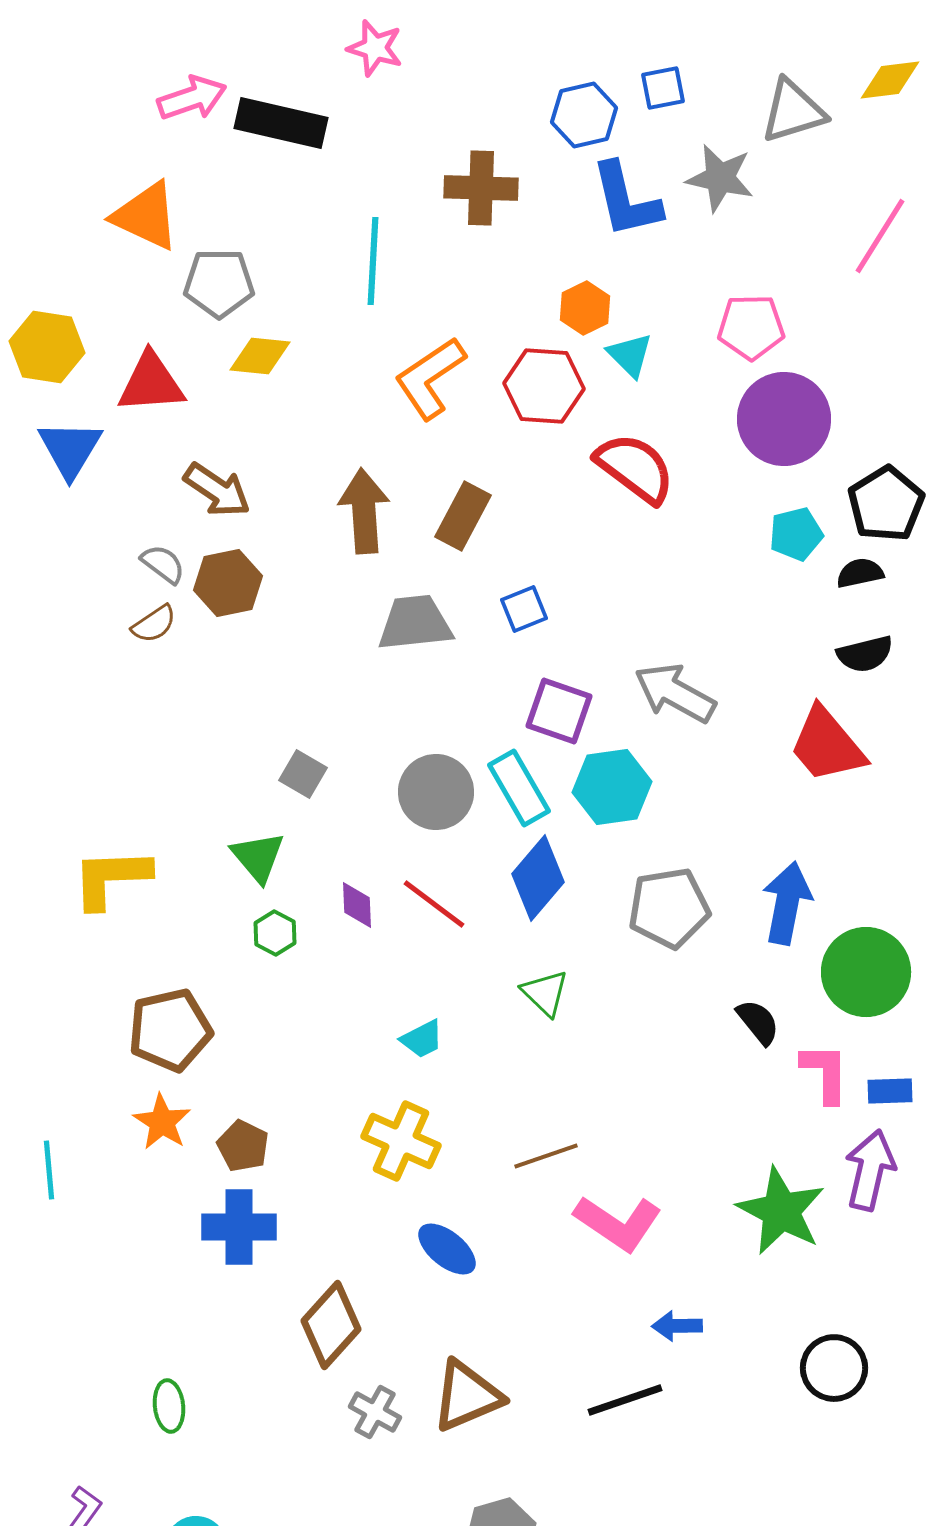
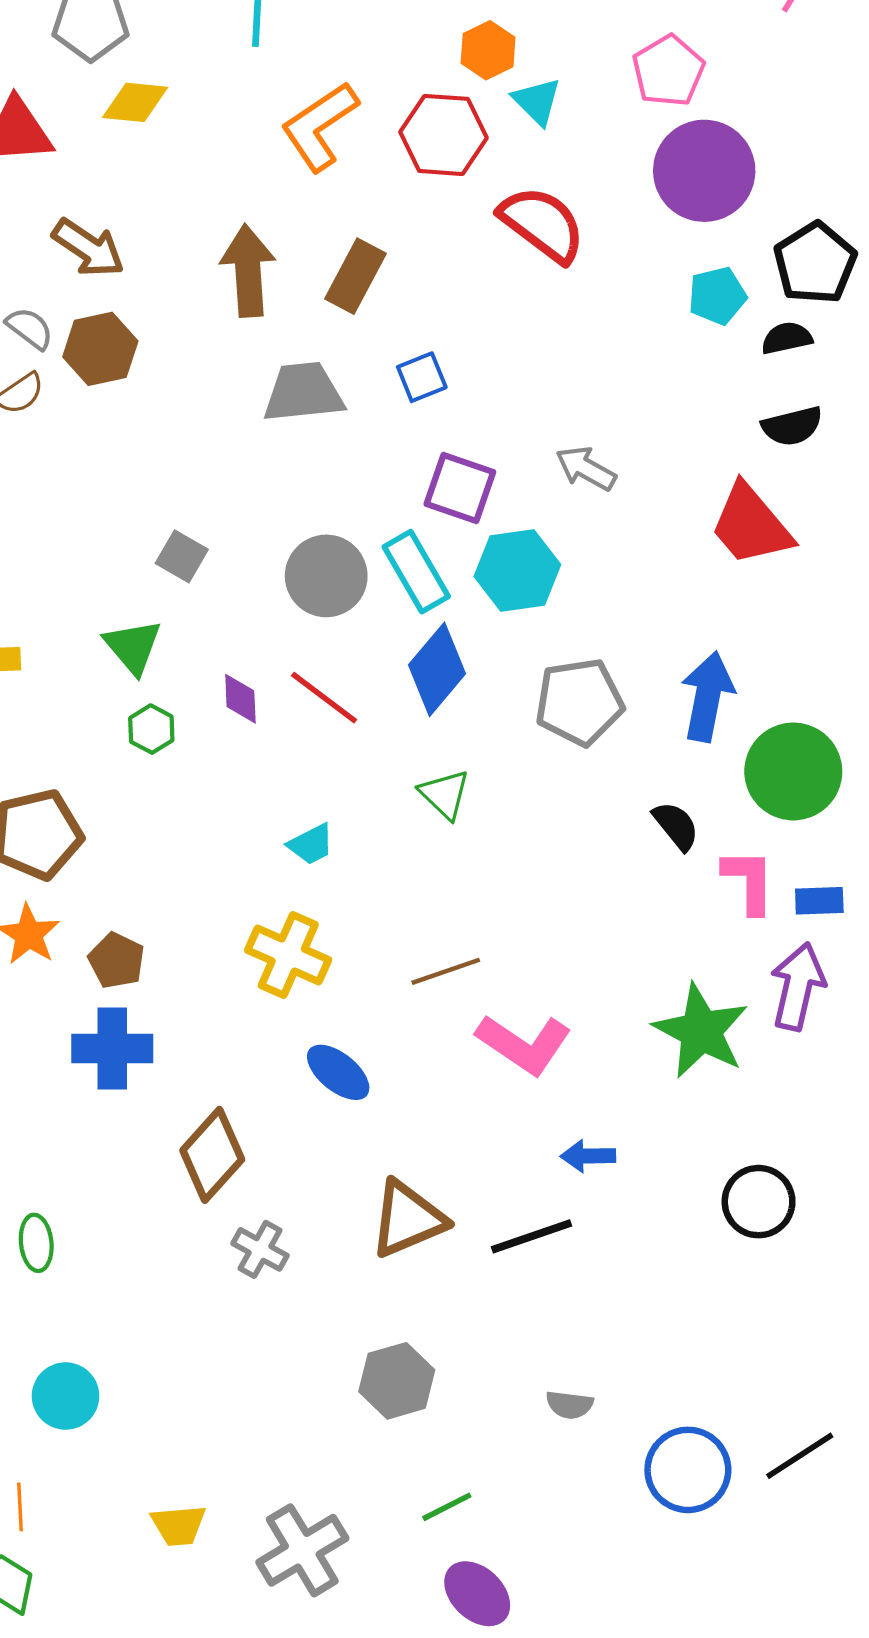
pink pentagon: (751, 327) -> (668, 71), turned -30
gray arrow: (675, 693) -> (586, 468), size x0.7
brown triangle: (467, 1396) -> (408, 1219), moved

